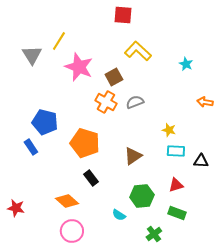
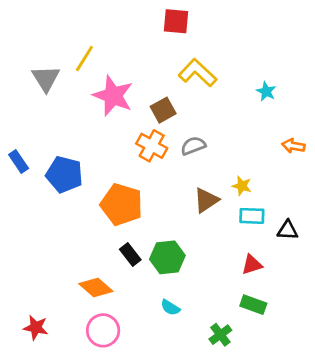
blue rectangle: (31, 147) -> (19, 162), moved
brown triangle: (133, 156) -> (206, 200), moved
green hexagon: (142, 196) -> (167, 257), moved
red star: (16, 208) -> (36, 328), moved

